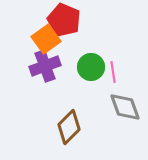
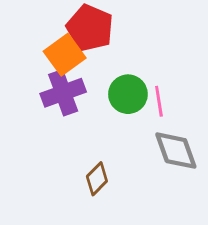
brown diamond: (69, 127) -> (97, 179), size x0.7

